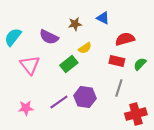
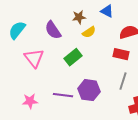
purple semicircle: (49, 37) -> (53, 30), turned 30
yellow semicircle: (85, 48) -> (89, 32), moved
purple line: (59, 102) -> (63, 95), turned 42

